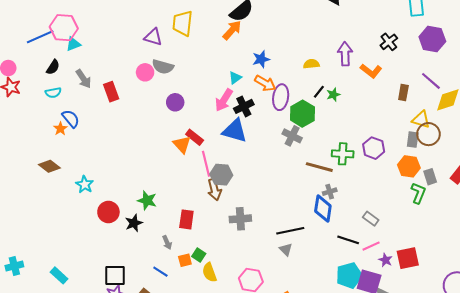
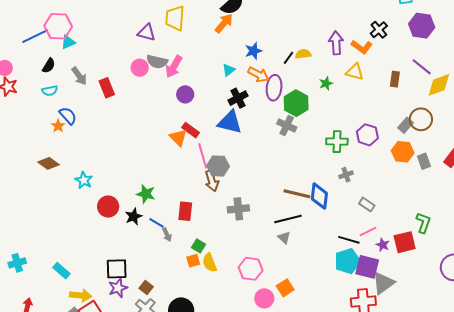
orange L-shape: (371, 71) -> (362, 47), moved
black line: (319, 92) -> (289, 58), moved
pink arrow: (224, 100) -> (174, 67), moved
purple circle: (175, 102) -> (185, 94), moved
yellow triangle: (421, 119) -> (355, 72), moved
gray rectangle: (413, 140) -> (405, 125), turned 35
brown line: (319, 167) -> (297, 194), moved
gray cross: (330, 192) -> (346, 175), moved
green L-shape: (418, 193) -> (423, 223), moved
black line: (348, 240) -> (349, 240), moved
orange square: (185, 260) -> (193, 261), moved
blue line: (160, 272) -> (156, 223), moved

